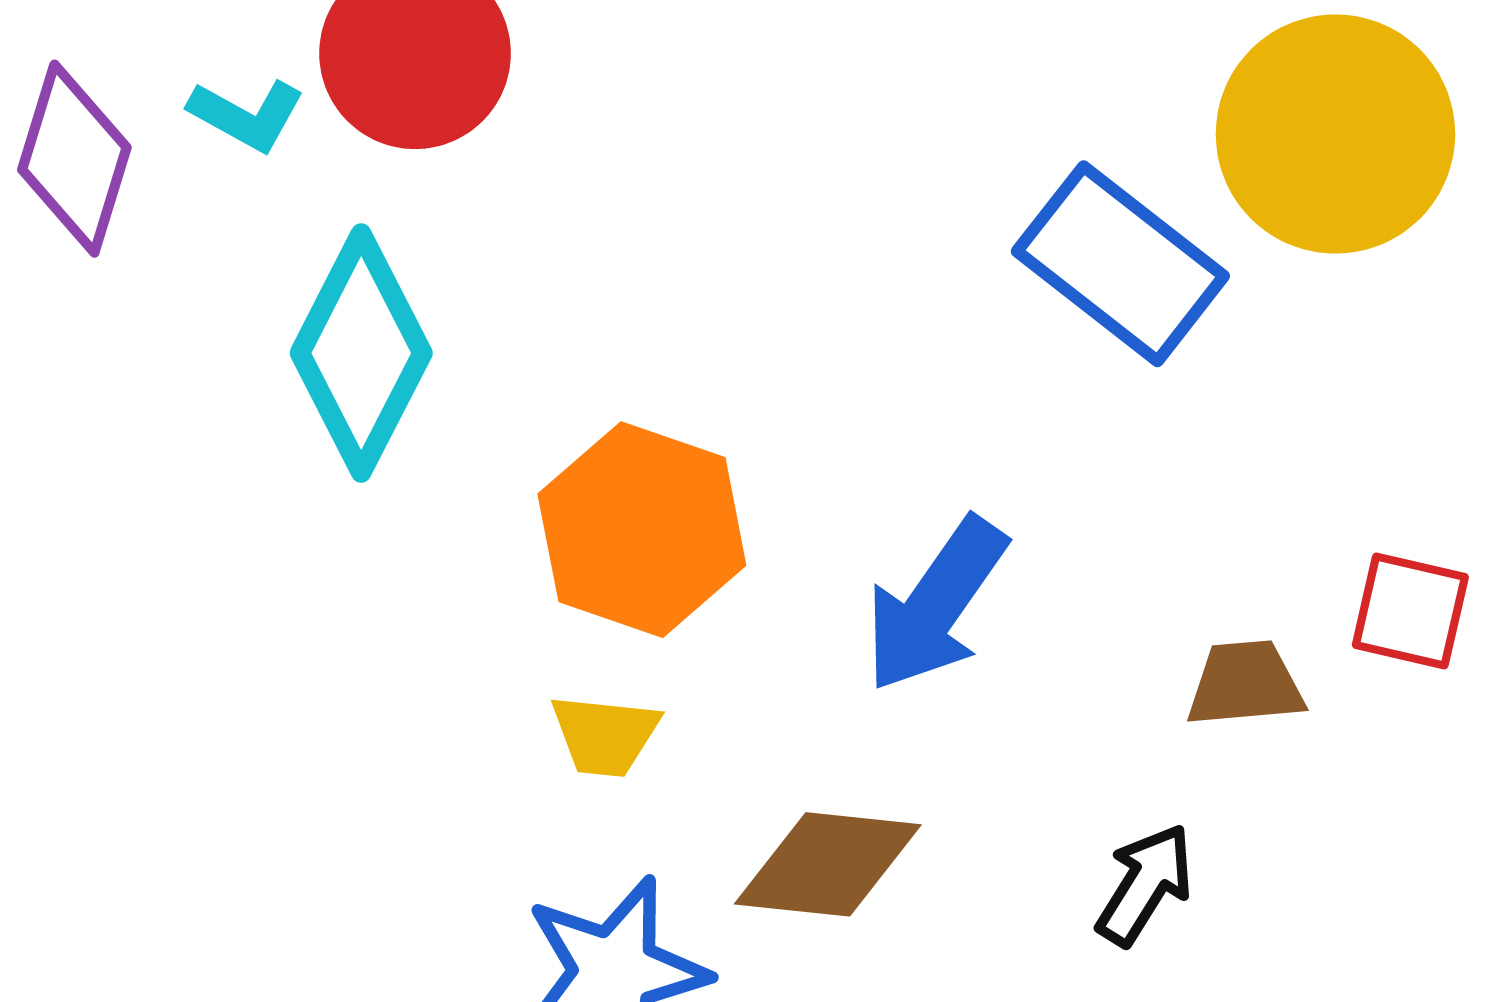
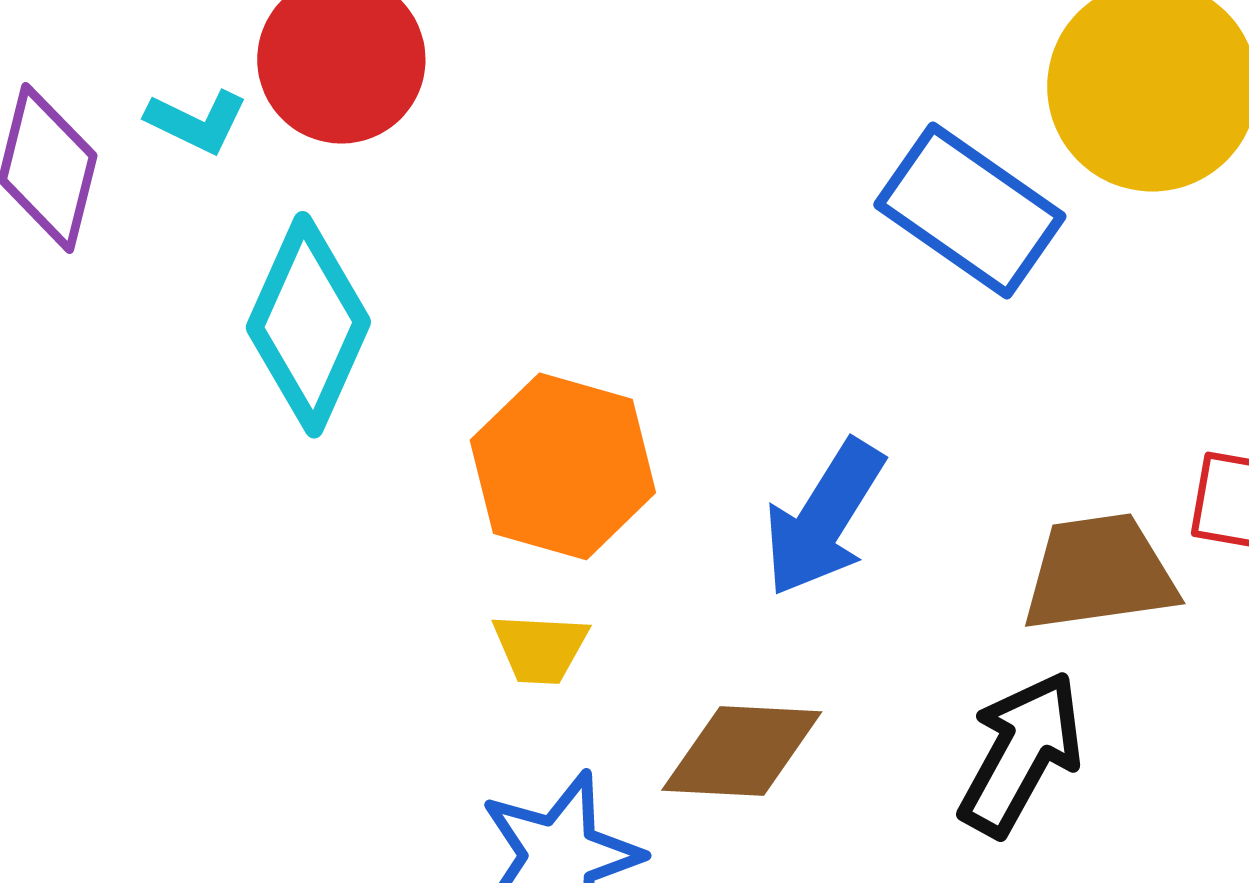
brown trapezoid: (1245, 684) -> (1099, 573), size x1.5
black arrow: (1145, 885) -> (1021, 754), size x1.5

